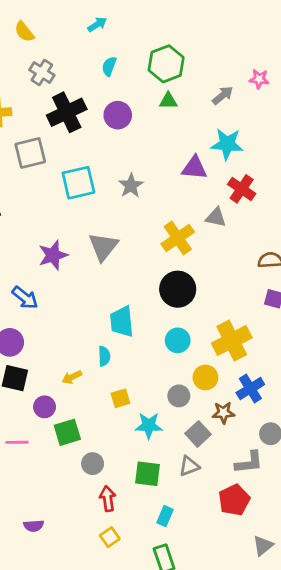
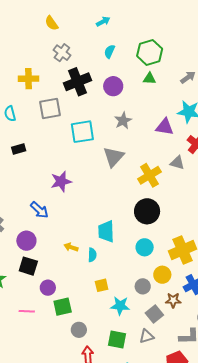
gray star: (131, 186) -> (123, 121), moved
gray triangle: (103, 247) -> (113, 157), moved
yellow arrow: (72, 377) -> (71, 247), moved, turned 40

